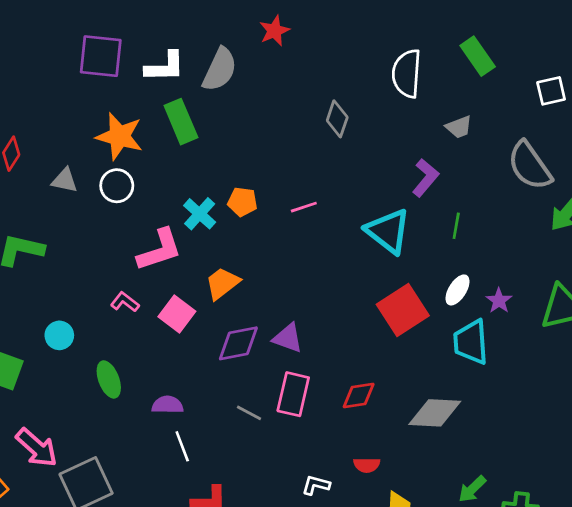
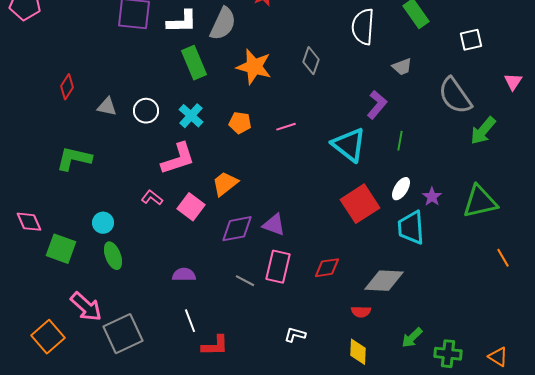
orange star: (119, 136) -> (254, 67), moved
cyan cross: (200, 214) -> (191, 116), moved
green ellipse: (109, 379) -> (113, 256), moved
white line: (182, 446) -> (190, 321), moved
red semicircle: (367, 465) -> (361, 312), moved

